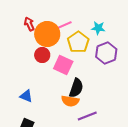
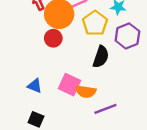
pink square: (63, 65) -> (70, 85), moved
black semicircle: (76, 88) -> (101, 57), moved

